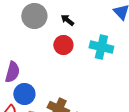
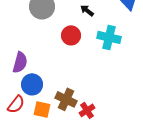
black arrow: (67, 20) -> (87, 10), moved

